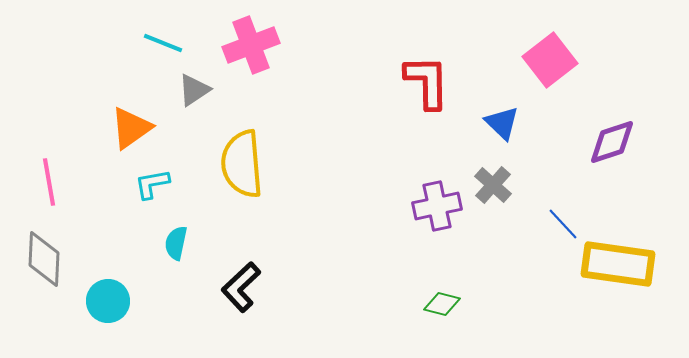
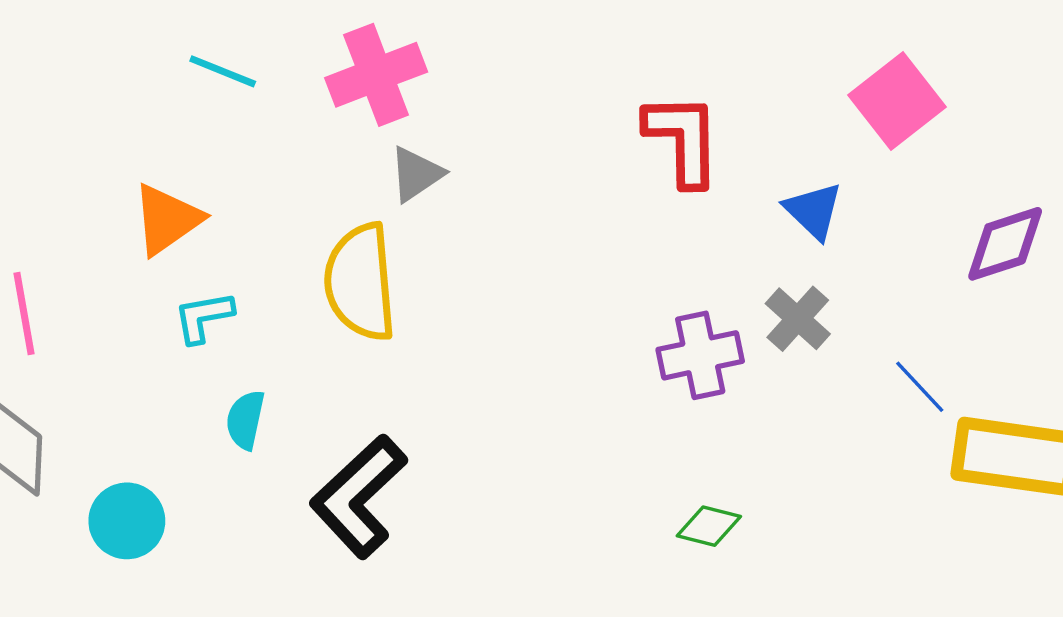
gray triangle: (194, 90) -> (416, 174), moved
black L-shape: (241, 287) -> (359, 497), size x1.4

